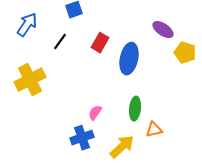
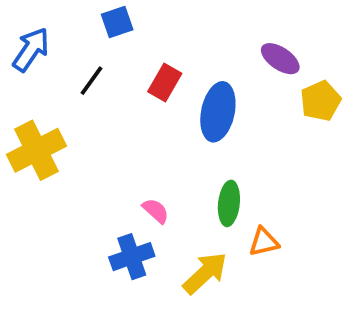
yellow pentagon: (185, 53) -> (321, 101), turned 30
pink semicircle: (95, 113) -> (156, 211), turned 98

